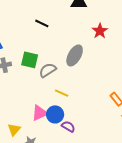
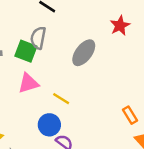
gray semicircle: (48, 70) -> (38, 38), moved, turned -54
pink triangle: (40, 113) -> (28, 83), moved

